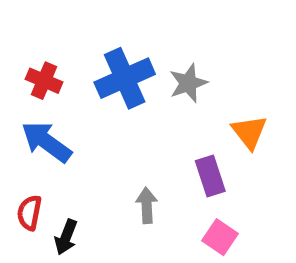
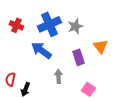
blue arrow: (46, 142) -> (41, 50), moved
purple rectangle: (210, 176) -> (78, 57), moved

